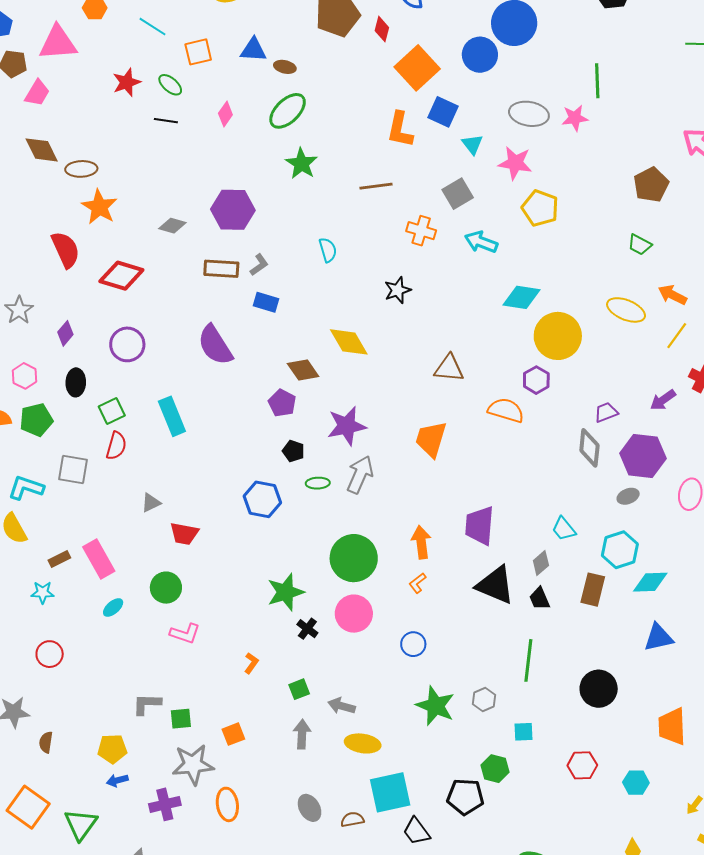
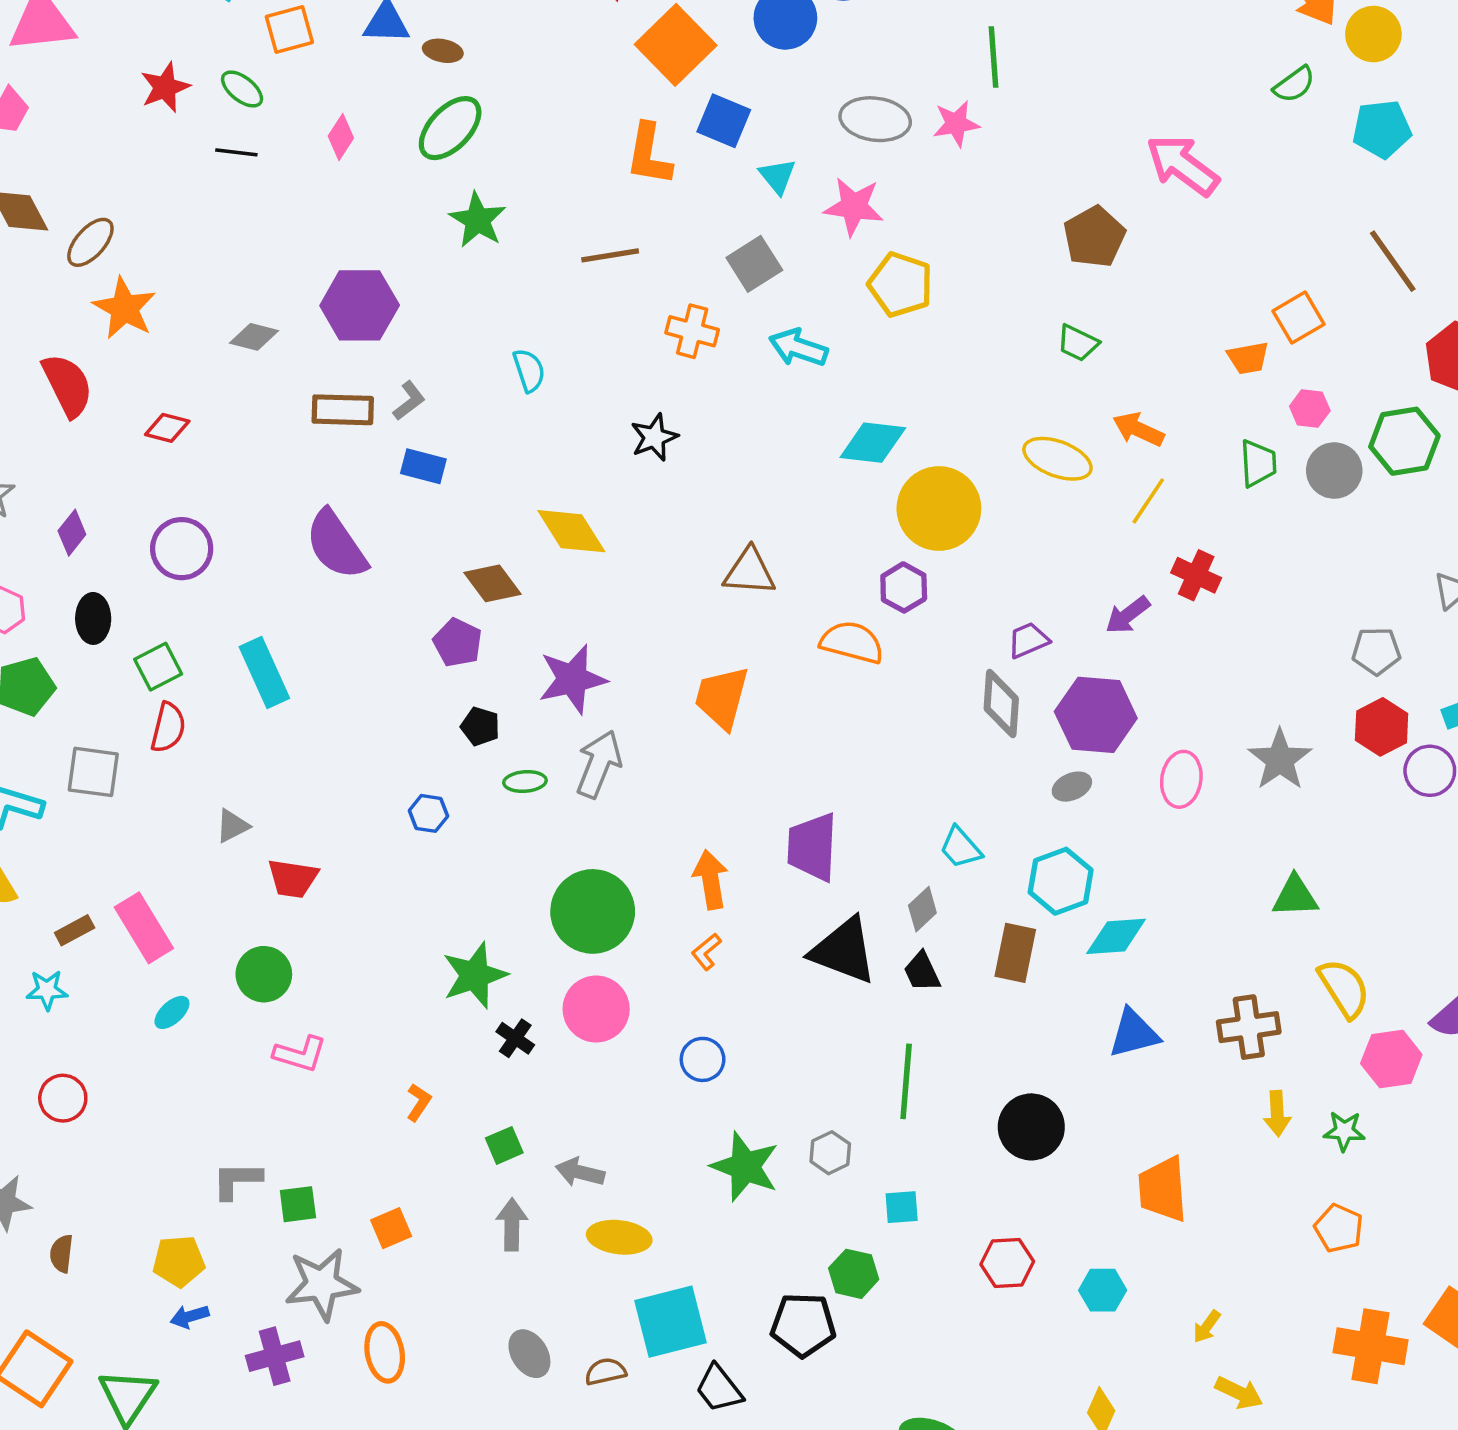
brown ellipse: (81, 169) -> (90, 242), turned -44
red diamond: (121, 276) -> (167, 428), size x0.6
blue hexagon: (262, 499) -> (428, 813), size x0.6

